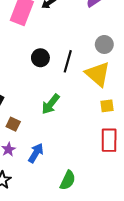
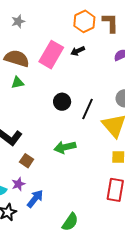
green arrow: (51, 104) -> (65, 147), turned 30
blue arrow: (36, 153) -> (35, 199), moved

